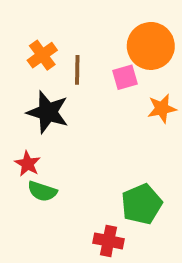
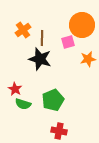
black star: (48, 112) -> (40, 59), moved
green pentagon: (142, 204) -> (53, 100), moved

